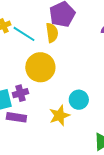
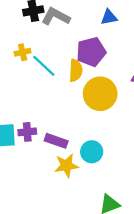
yellow circle: (40, 67) -> (100, 94), moved
purple rectangle: (16, 117) -> (56, 141), moved

